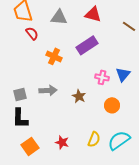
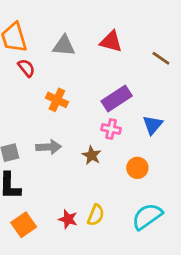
purple rectangle: (87, 45) -> (117, 98), moved
pink cross: (102, 77) -> (111, 129), moved
yellow semicircle: (94, 139) -> (96, 215), moved

